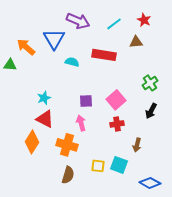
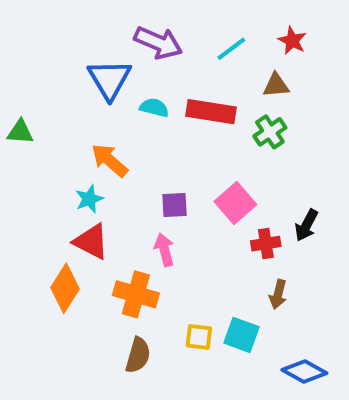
orange arrow: (26, 47) -> (110, 160), moved
cyan semicircle: (72, 62) -> (154, 108), moved
green cross: (150, 83) -> (270, 132), moved
red cross: (117, 124) -> (266, 244), moved

